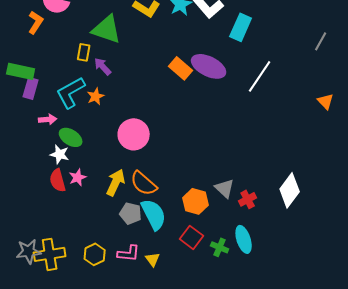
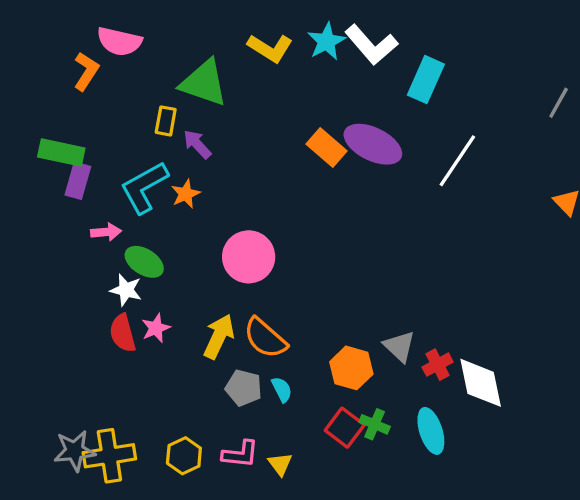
white diamond: (290, 190) -> (481, 383), moved, turned -48
cyan semicircle: (154, 214) -> (282, 389), size x0.5
green cross: (220, 247) -> (375, 424), moved

